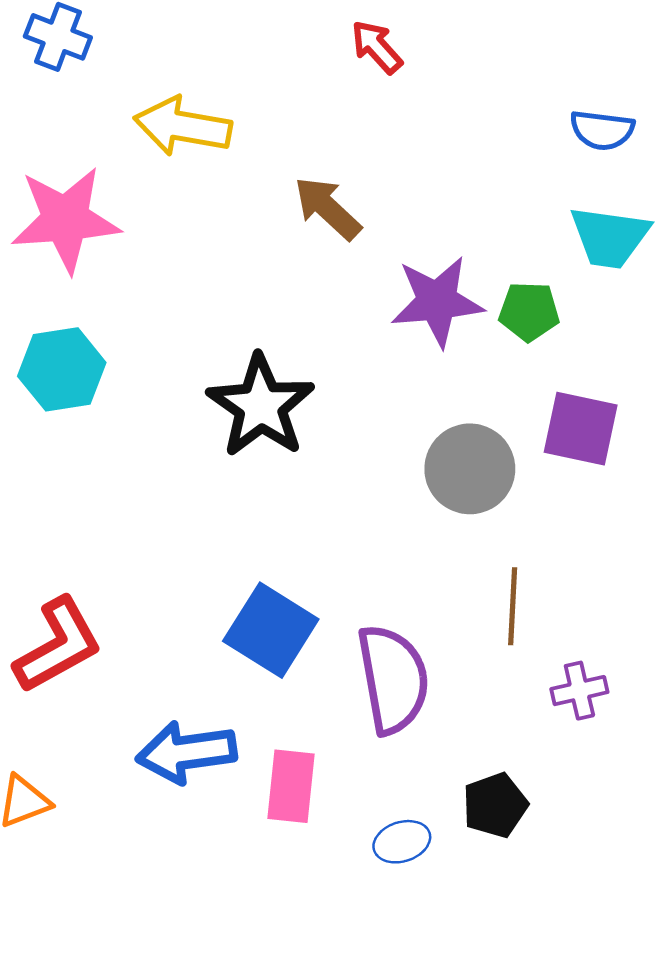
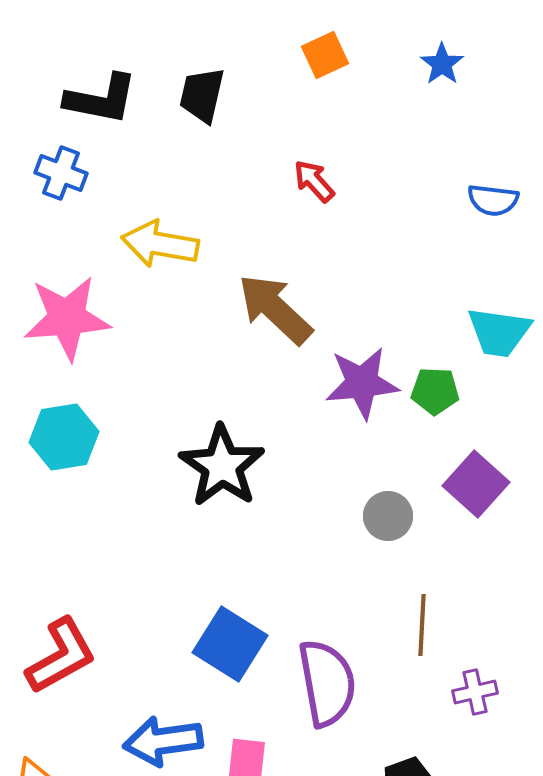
blue semicircle: (602, 130) -> (493, 200), moved
brown arrow: (328, 208) -> (275, 309), size x1.4
purple square: (581, 429) -> (476, 484), turned 30
gray circle: (470, 469) -> (388, 516), size x0.7

